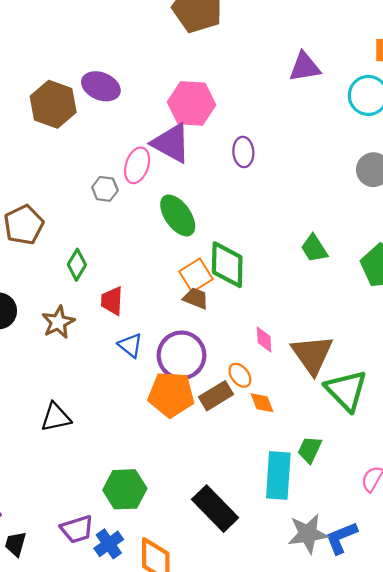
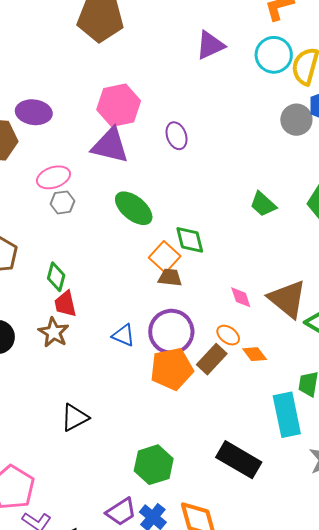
pink ellipse: (137, 165) -> (54, 177), moved, turned 68
green diamond: (227, 265) -> (190, 240), size x0.7
red trapezoid: (112, 301) -> (65, 304), moved

